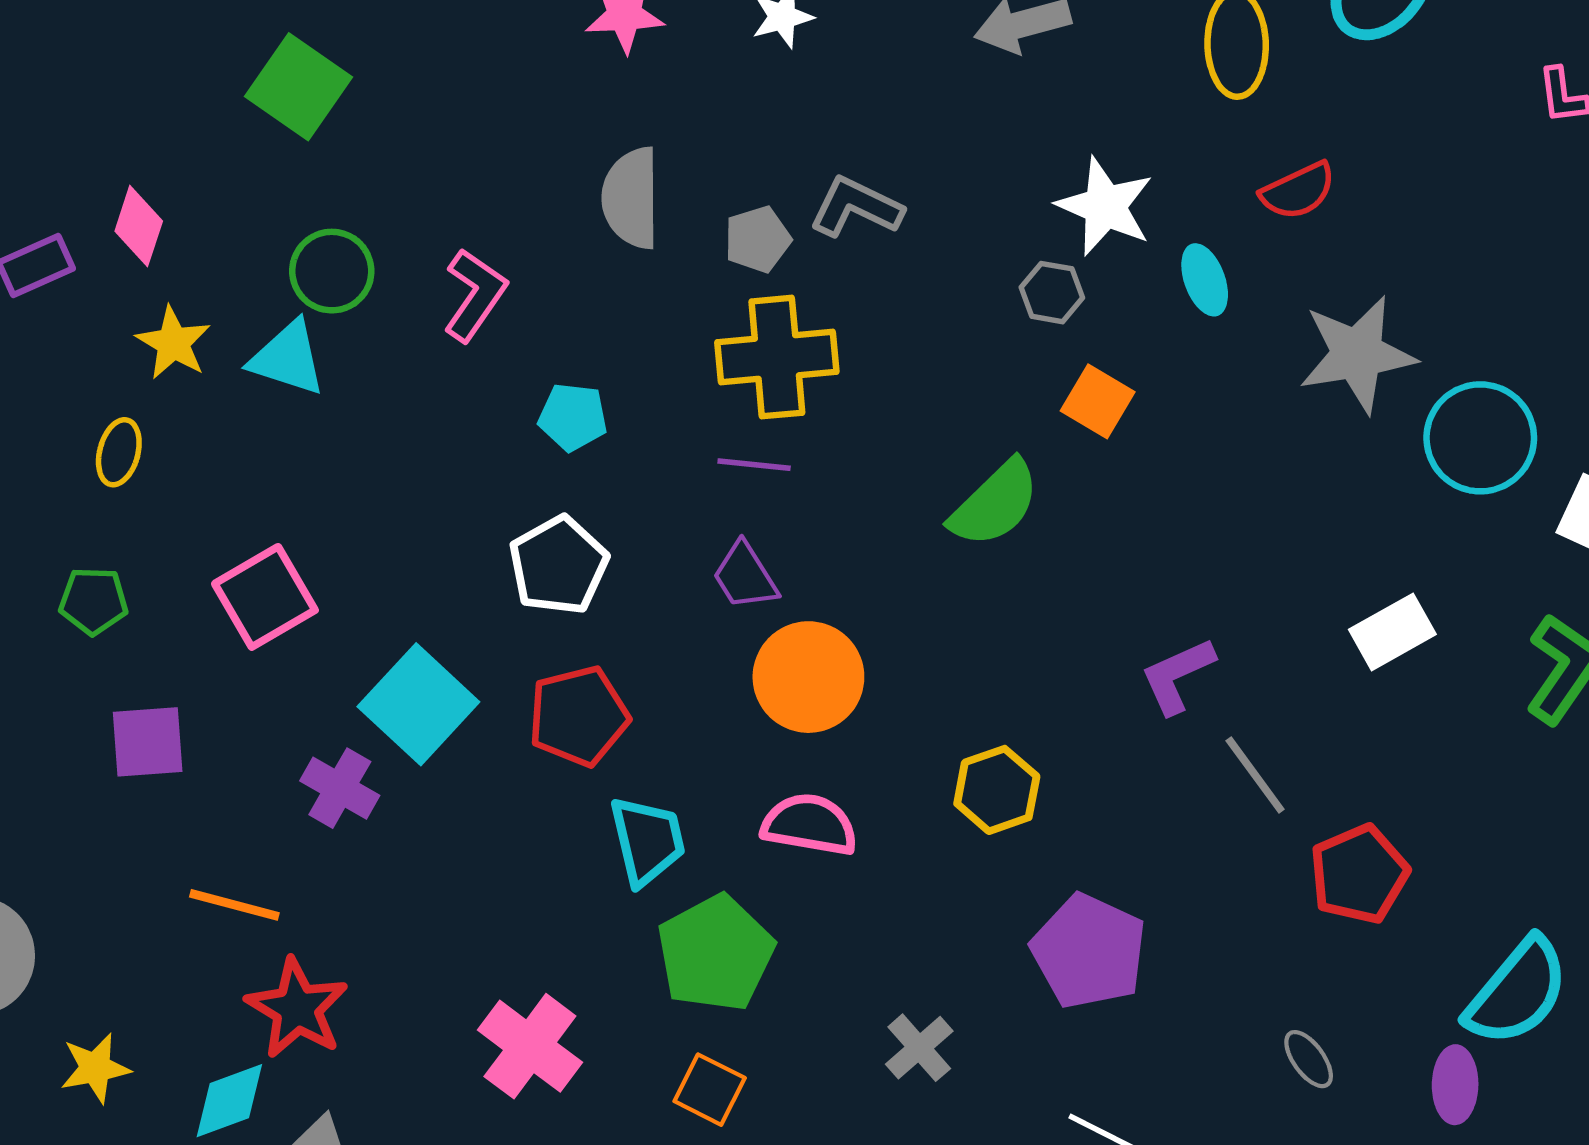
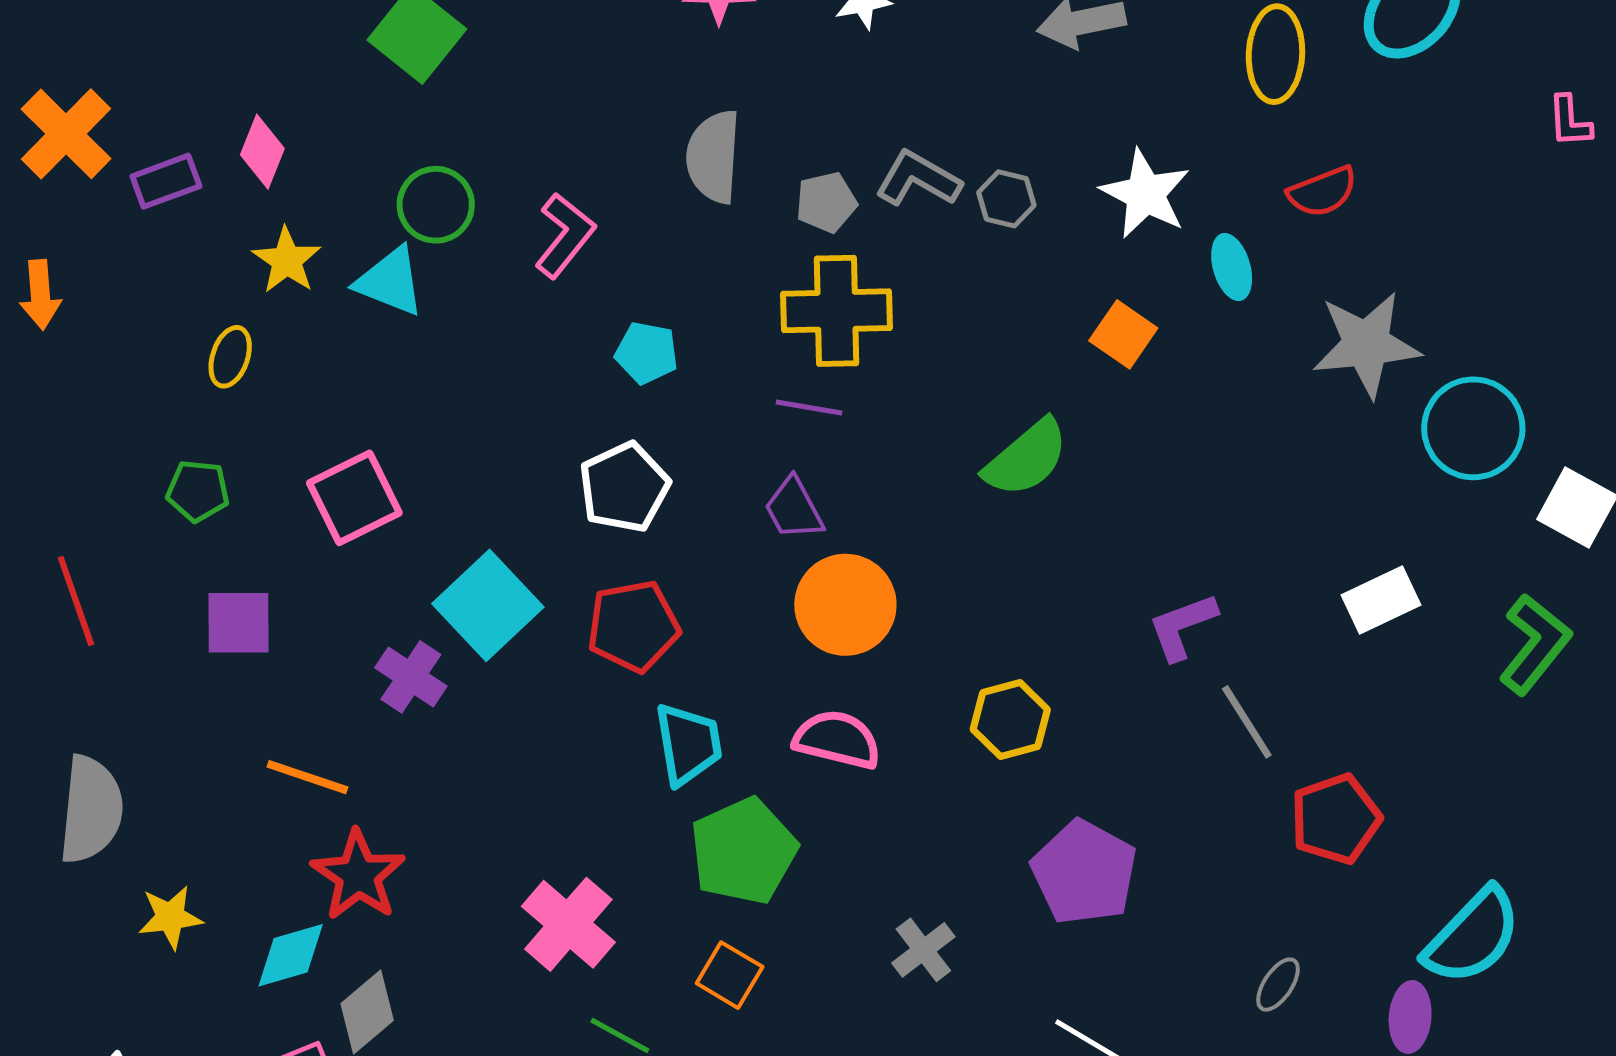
gray hexagon: (1052, 293) -> (1006, 199), moved
orange square: (1098, 401) -> (1123, 334), moved
gray ellipse: (1309, 1059) -> (1278, 985), turned 66

